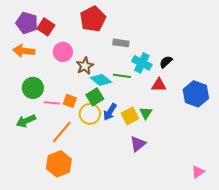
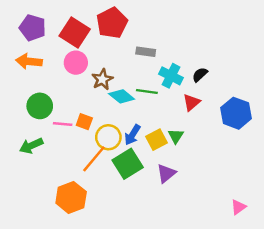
red square: (46, 27) -> (75, 33), moved, size x1.4
red triangle: (159, 85) -> (191, 102), turned -42
green square: (95, 97) -> (128, 164), moved, size x1.4
orange line: (62, 132) -> (94, 159), moved

